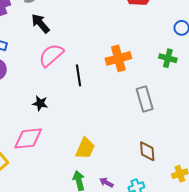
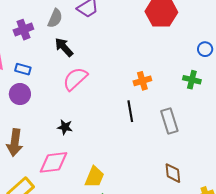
orange cross: (118, 58) -> (142, 81), size x0.7
black line: (78, 75) -> (130, 111), moved
yellow trapezoid: (85, 148) -> (94, 177), moved

